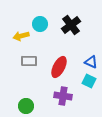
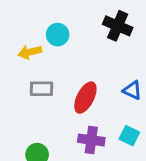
black cross: (71, 25) -> (118, 26), moved, turned -30
cyan square: (89, 81) -> (129, 136), moved

